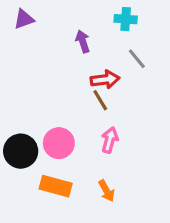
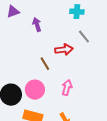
purple arrow: (83, 41) -> (37, 25), moved
brown line: (100, 100) -> (45, 64), moved

